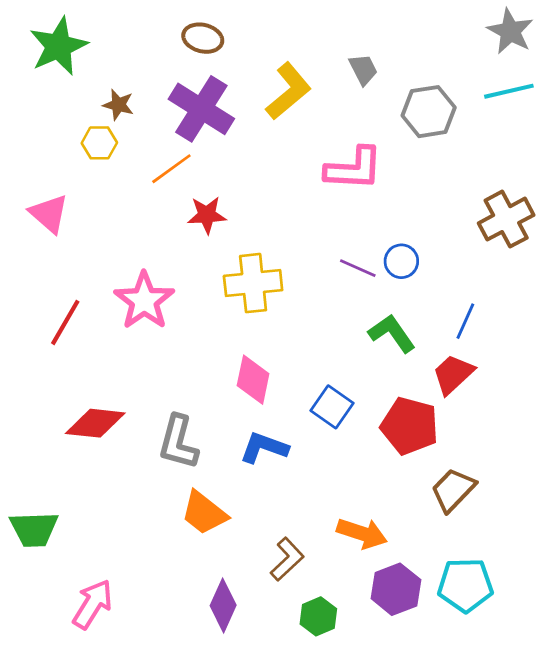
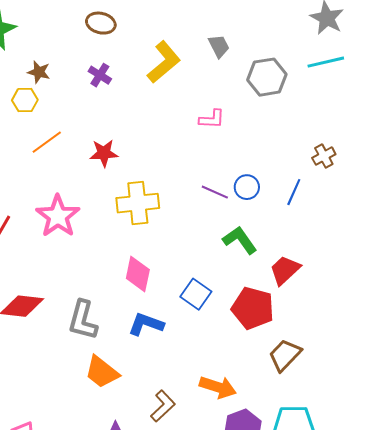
purple cross: (201, 109) -> (100, 75), size x0.5
orange line: (171, 169) -> (47, 142), moved
pink L-shape: (354, 169) -> (212, 119), size x0.6
brown cross: (506, 219) -> (324, 156), size x0.6
blue line: (465, 321) -> (294, 192), moved

